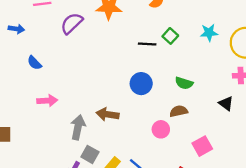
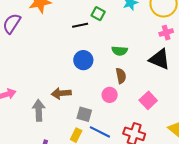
black triangle: (226, 103) -> (160, 59), size x1.6
brown semicircle: (179, 111) -> (121, 76), turned 105
gray square: (90, 154) -> (84, 114), moved

